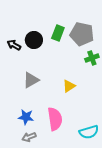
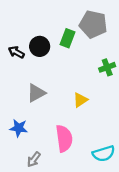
gray pentagon: (82, 34) -> (93, 24), moved
blue star: (26, 117) -> (19, 128), moved
gray arrow: (29, 137) -> (34, 159), turned -32

